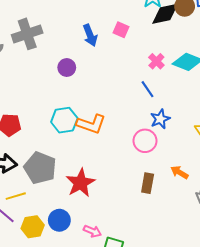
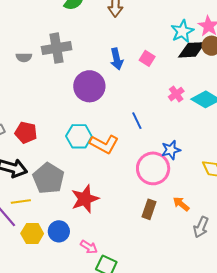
purple circle: (67, 68) -> (89, 86), size x1.8
blue line: (147, 89) -> (137, 121), moved
pink circle: (145, 141) -> (153, 168), size x1.4

